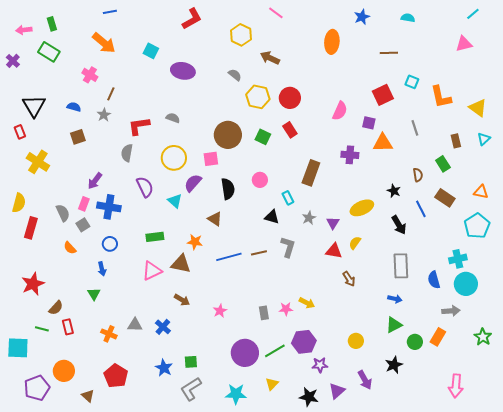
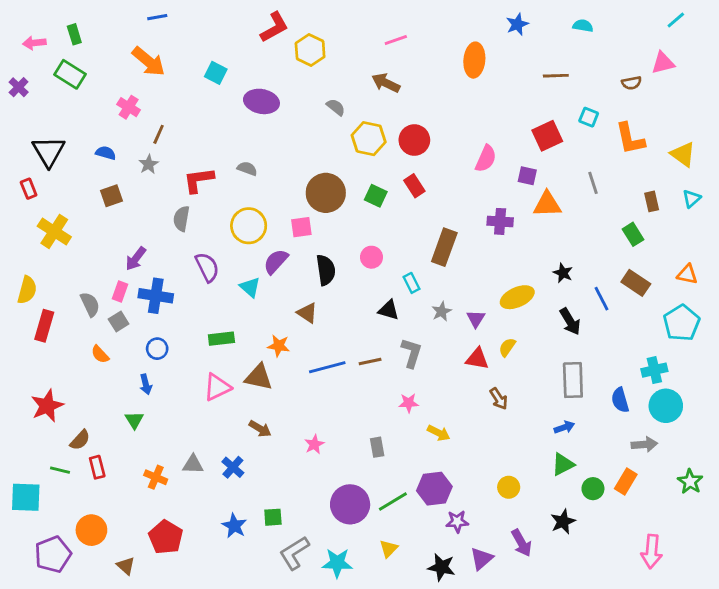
pink line: (276, 13) -> (396, 40), moved, turned -56
yellow hexagon: (241, 35) -> (310, 50), moved
brown semicircle: (418, 175) -> (632, 83), moved, turned 88
blue arrow: (395, 299) -> (564, 427), turned -32
pink star: (286, 309) -> (409, 403), moved
gray L-shape: (191, 389) -> (294, 553), moved

